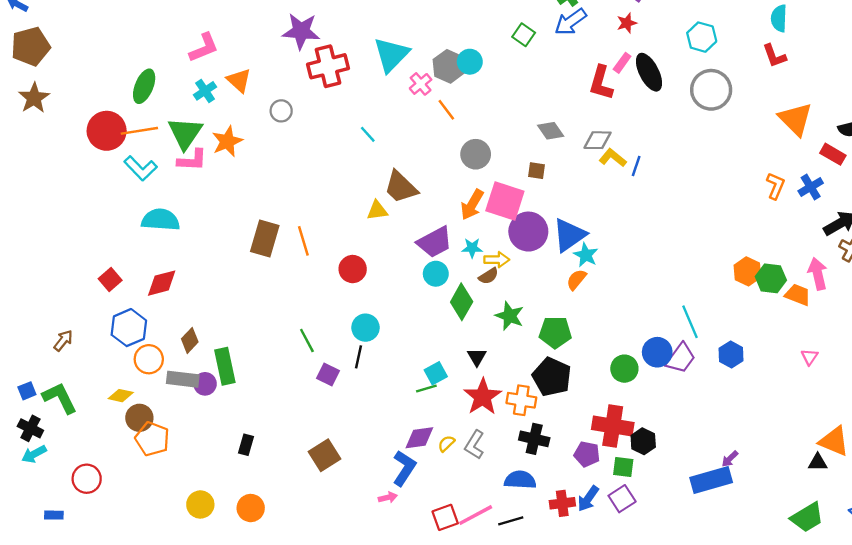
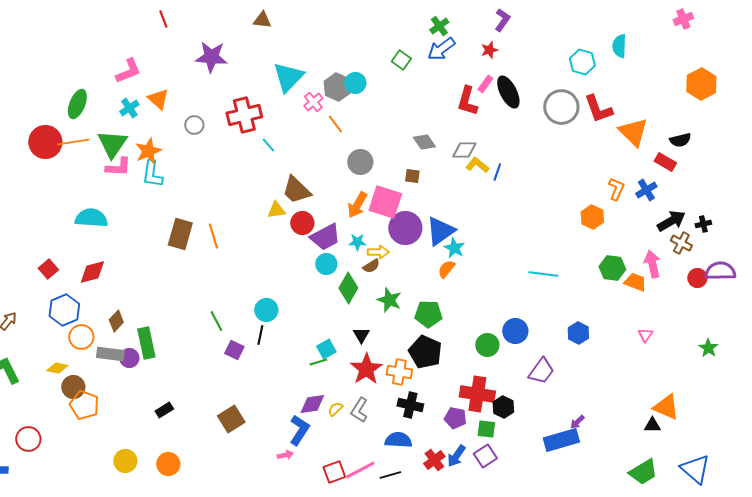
cyan hexagon: (702, 37) -> (582, 62), moved
red L-shape: (774, 56) -> (598, 109), moved, size x1.4
red cross: (328, 66) -> (244, 115), moved
cyan L-shape: (141, 168) -> (152, 174), moved, turned 52
red circle: (353, 269) -> (302, 223), moved
orange hexagon: (747, 271) -> (592, 217), moved
cyan line: (690, 322) -> (543, 274), moved, turned -60
purple trapezoid: (681, 358) -> (541, 371), moved
black rectangle: (246, 445) -> (164, 410), turned 42
red cross: (562, 503) -> (434, 460), turned -30

